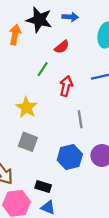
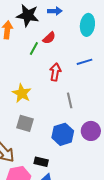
green line: (43, 69) -> (34, 49), moved

